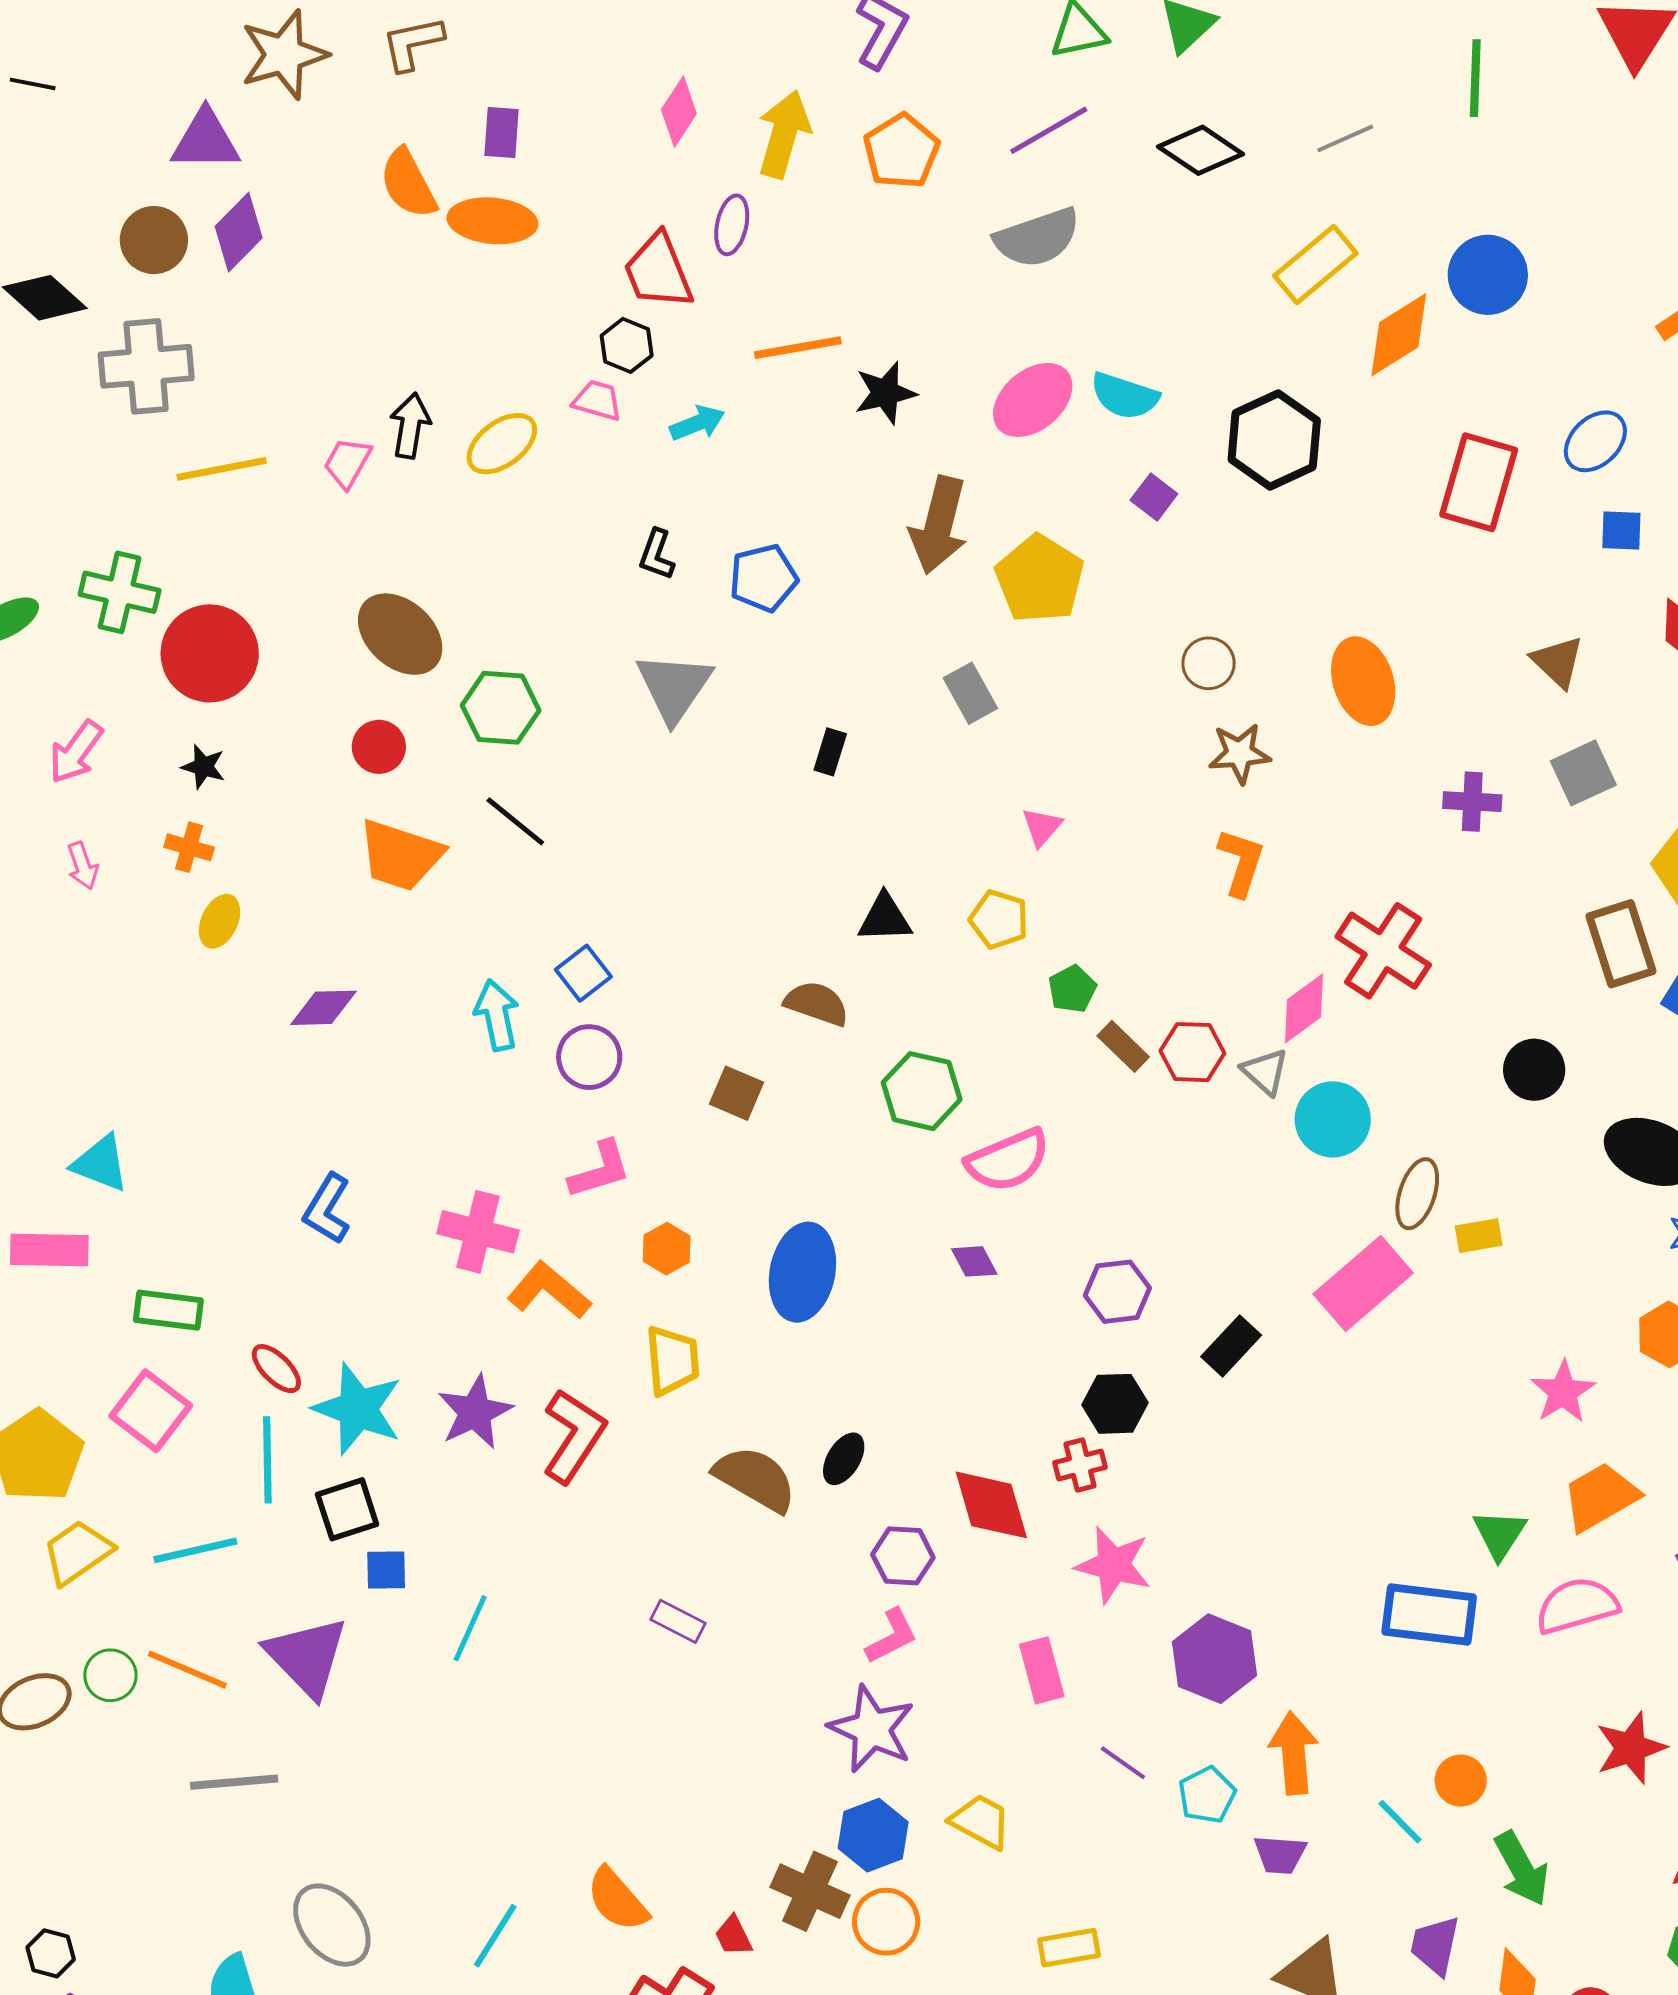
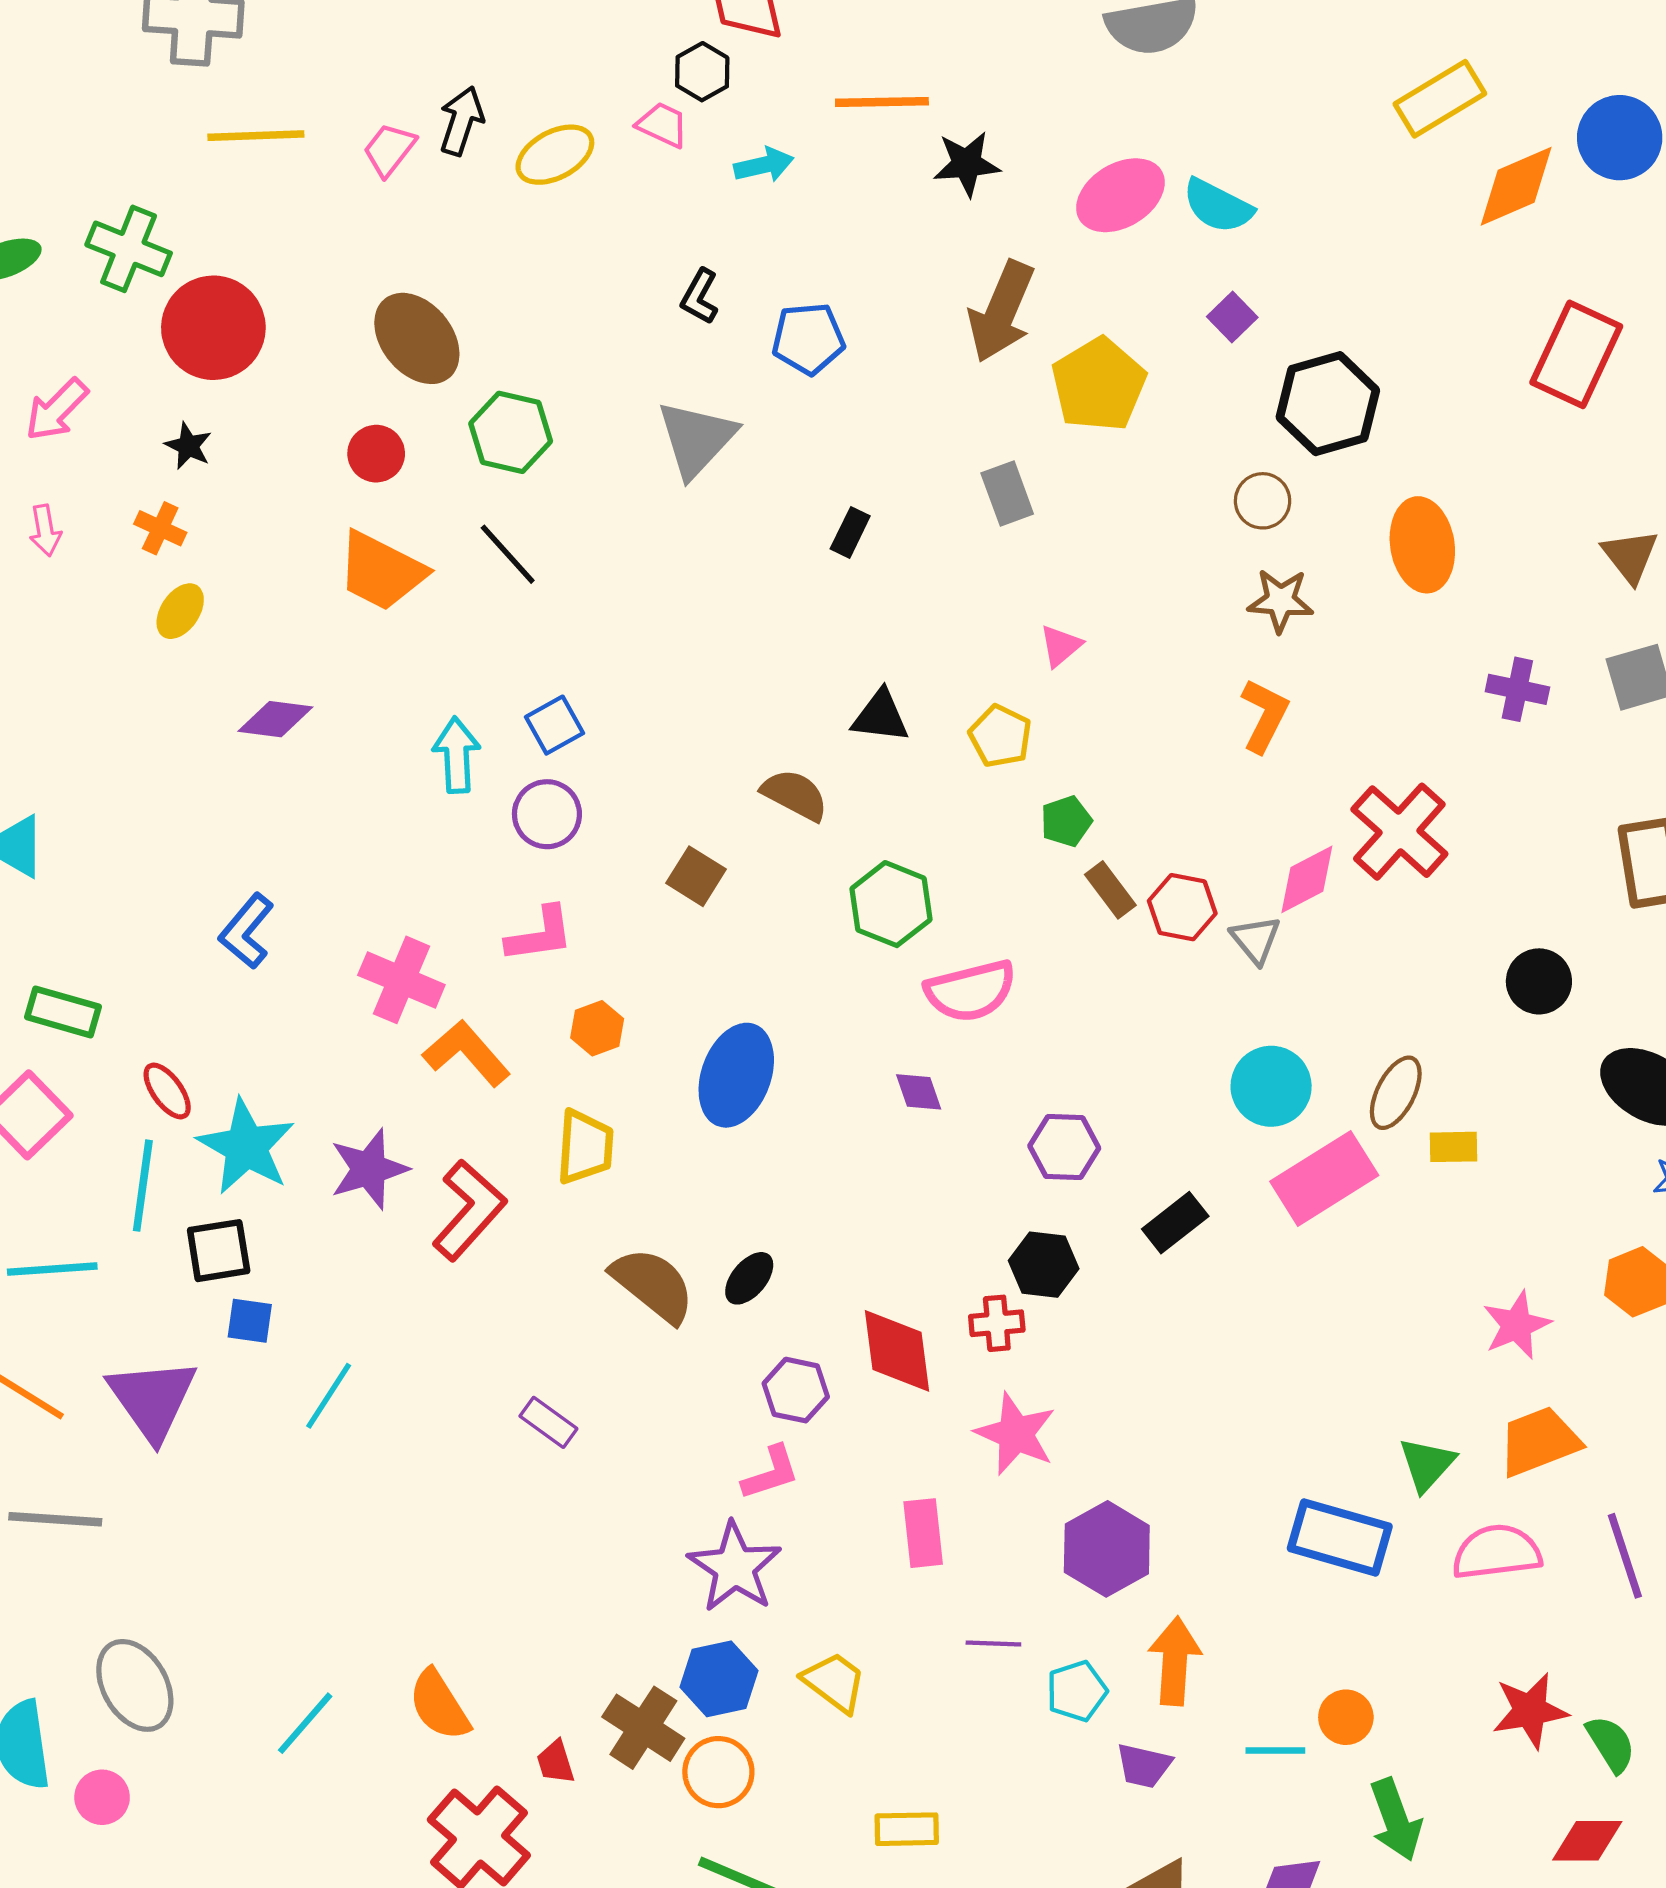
black hexagon: (1274, 440) -> (1328, 404), moved
cyan circle: (1333, 1119) -> (1271, 1086), moved
purple line: (1123, 1763) -> (993, 1643), turned -42
cyan line: (1400, 1822) -> (1275, 1751), turned -54

